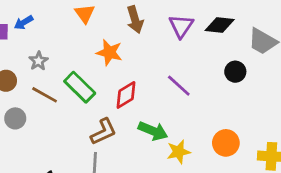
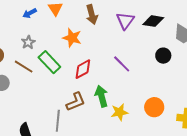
blue arrow: (24, 22) -> (30, 13), moved
gray star: (38, 61) -> (28, 42), moved
green arrow: (153, 131) -> (102, 96), turned -130
brown L-shape: (103, 132) -> (76, 102), moved

